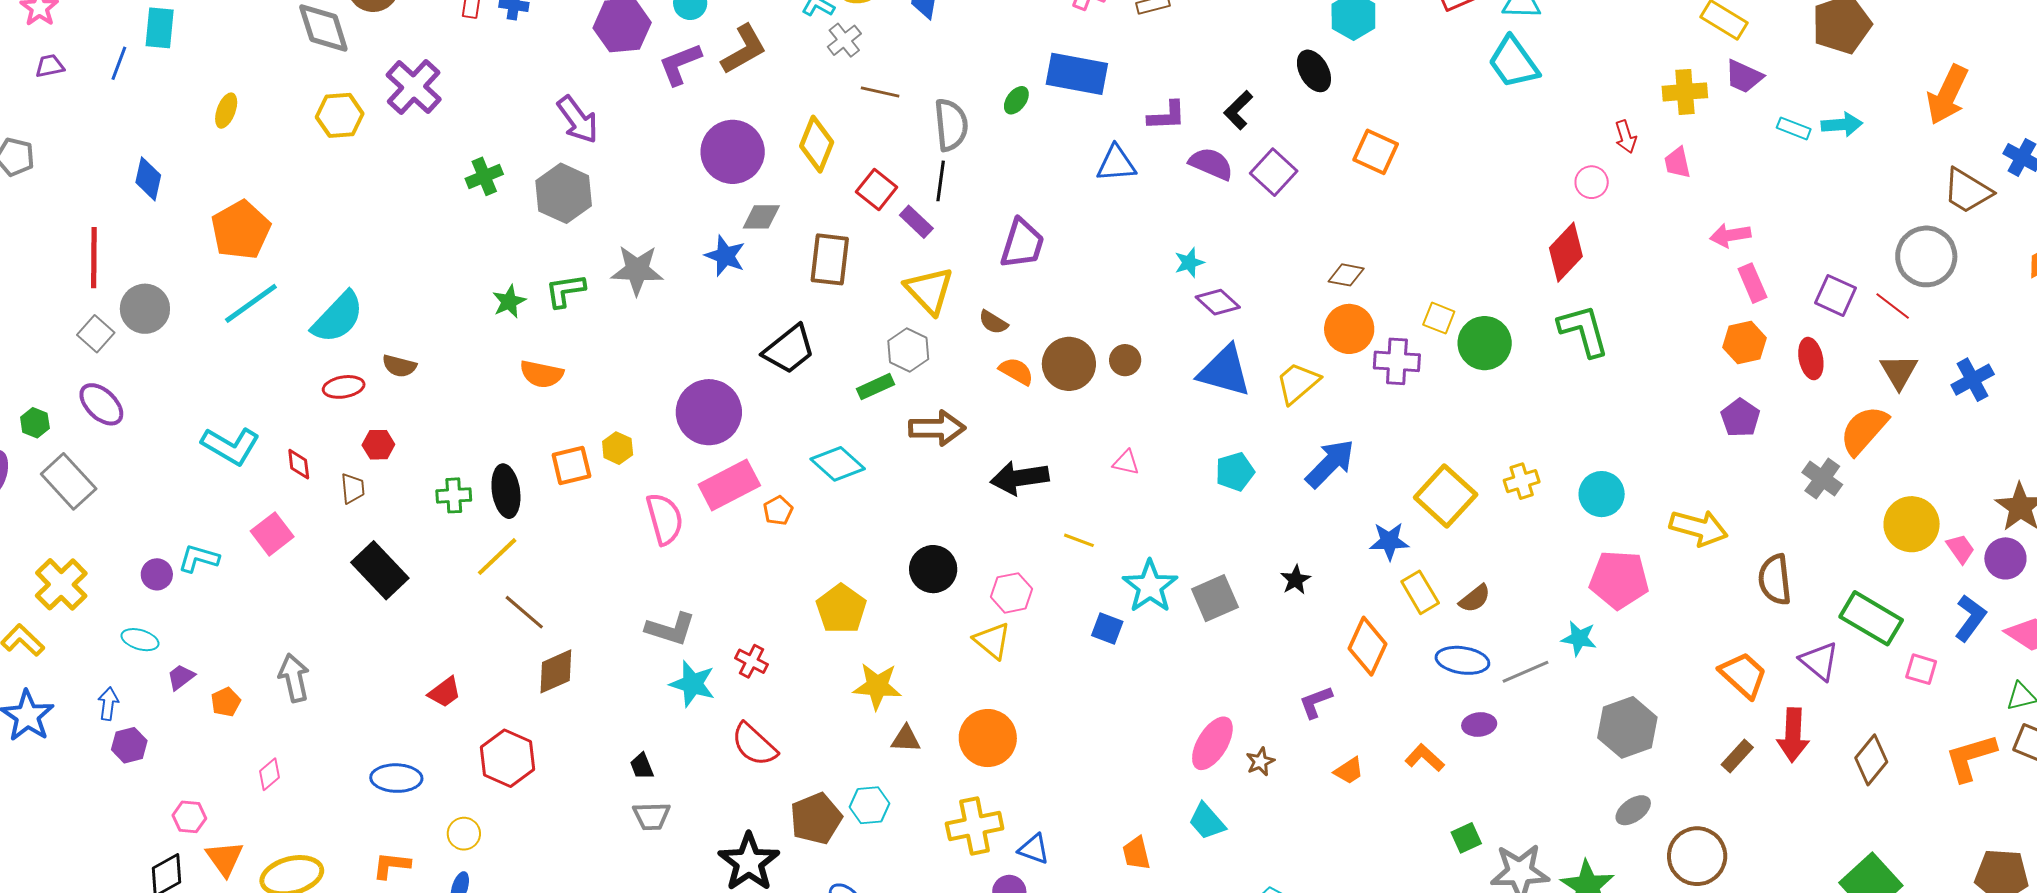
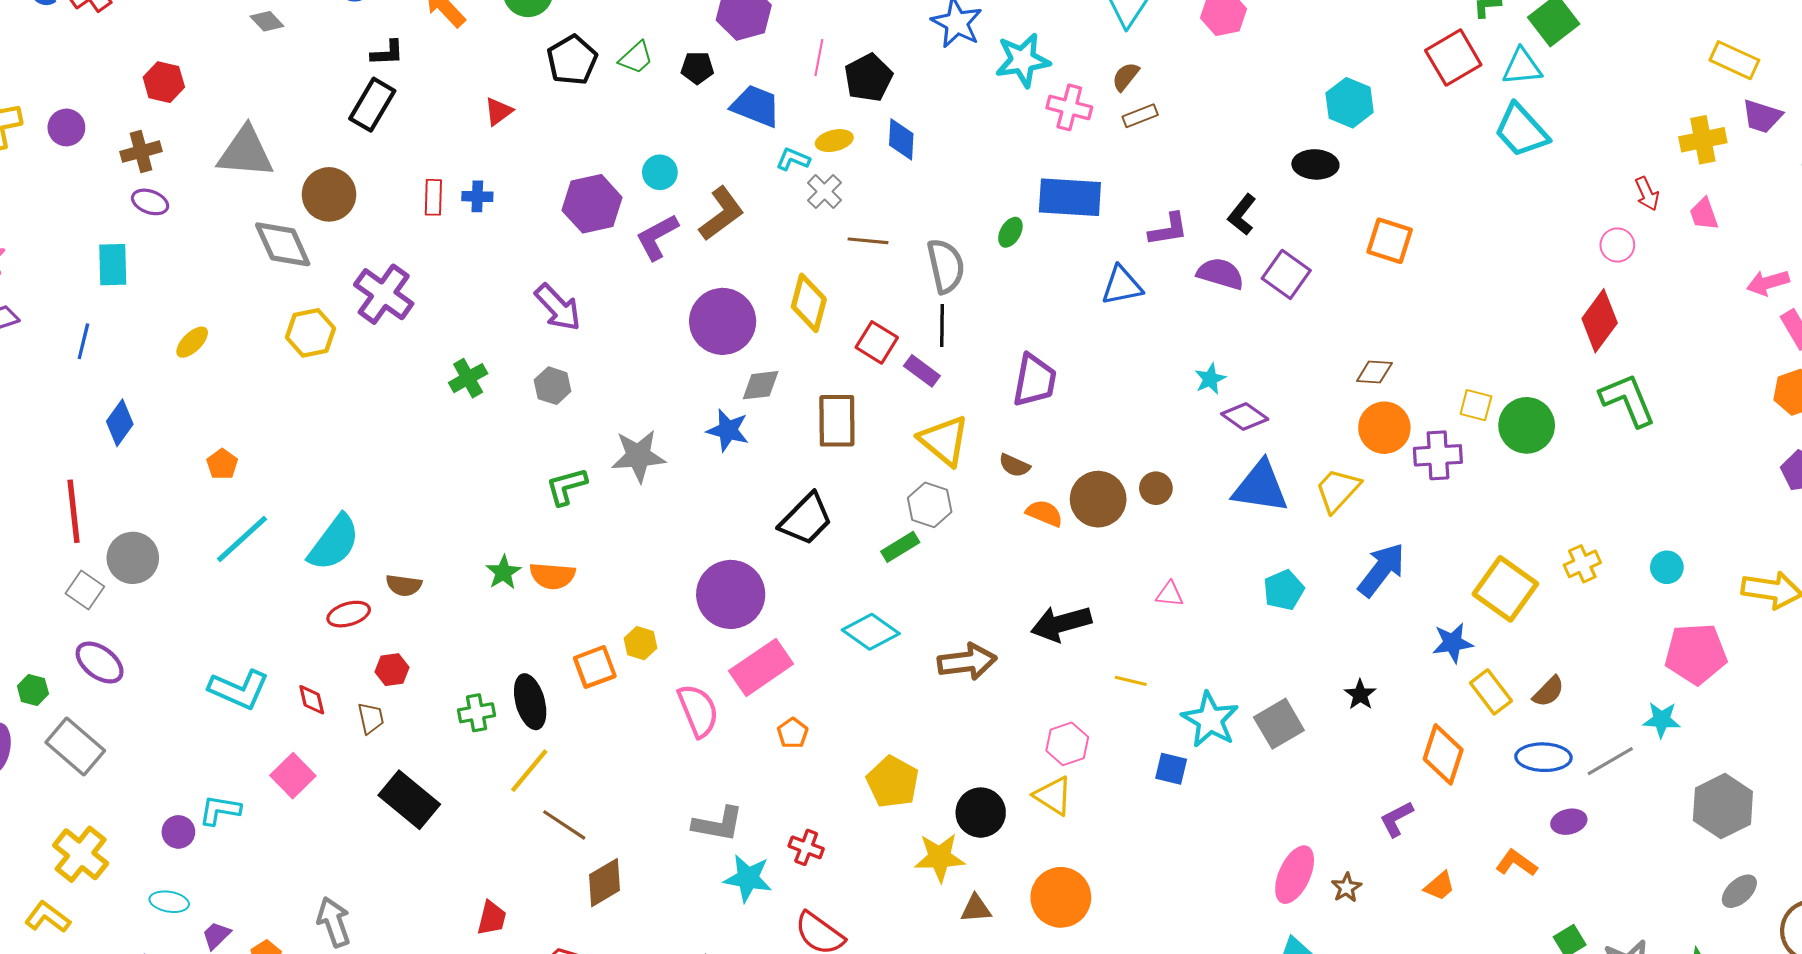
blue line: (119, 63) -> (83, 341), moved
black ellipse: (1314, 71) -> (1315, 164), turned -51
yellow ellipse: (226, 111) -> (192, 342), turned 32
blue diamond: (148, 179) -> (120, 423), turned 30
gray hexagon: (564, 193) -> (553, 386), size x0.6
orange pentagon: (241, 230) -> (222, 464), size x0.5
green star: (509, 301) -> (503, 572), moved
brown arrow: (937, 428) -> (967, 662), moved
cyan circle: (1602, 494) -> (1667, 567), size x0.7
orange pentagon: (778, 511) -> (793, 733), moved
black circle: (933, 569) -> (981, 813), moved
red trapezoid: (445, 692) -> (492, 918), turned -33

